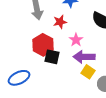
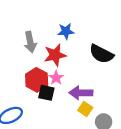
red star: (60, 22) -> (55, 55), size x1.5
pink star: (76, 40) -> (56, 78), moved

